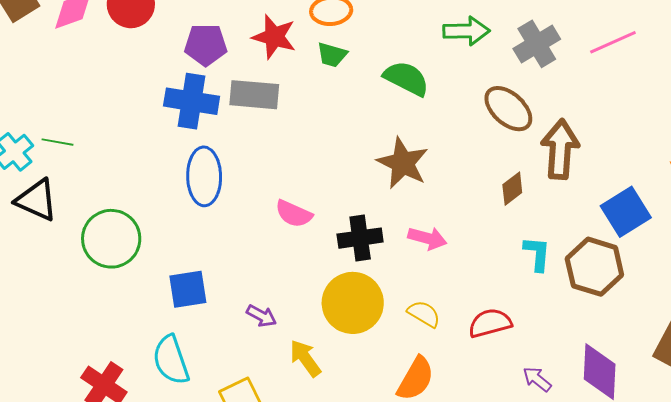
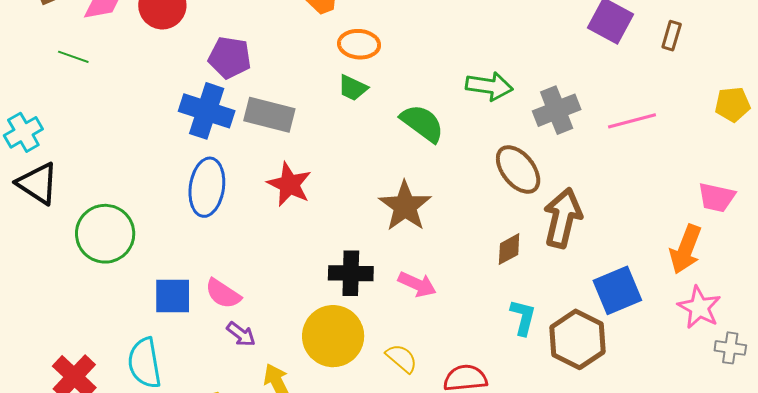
red star: (274, 37) -> (289, 184), moved
green line: (58, 142) -> (73, 57), moved
pink semicircle: (294, 214) -> (223, 294), moved

